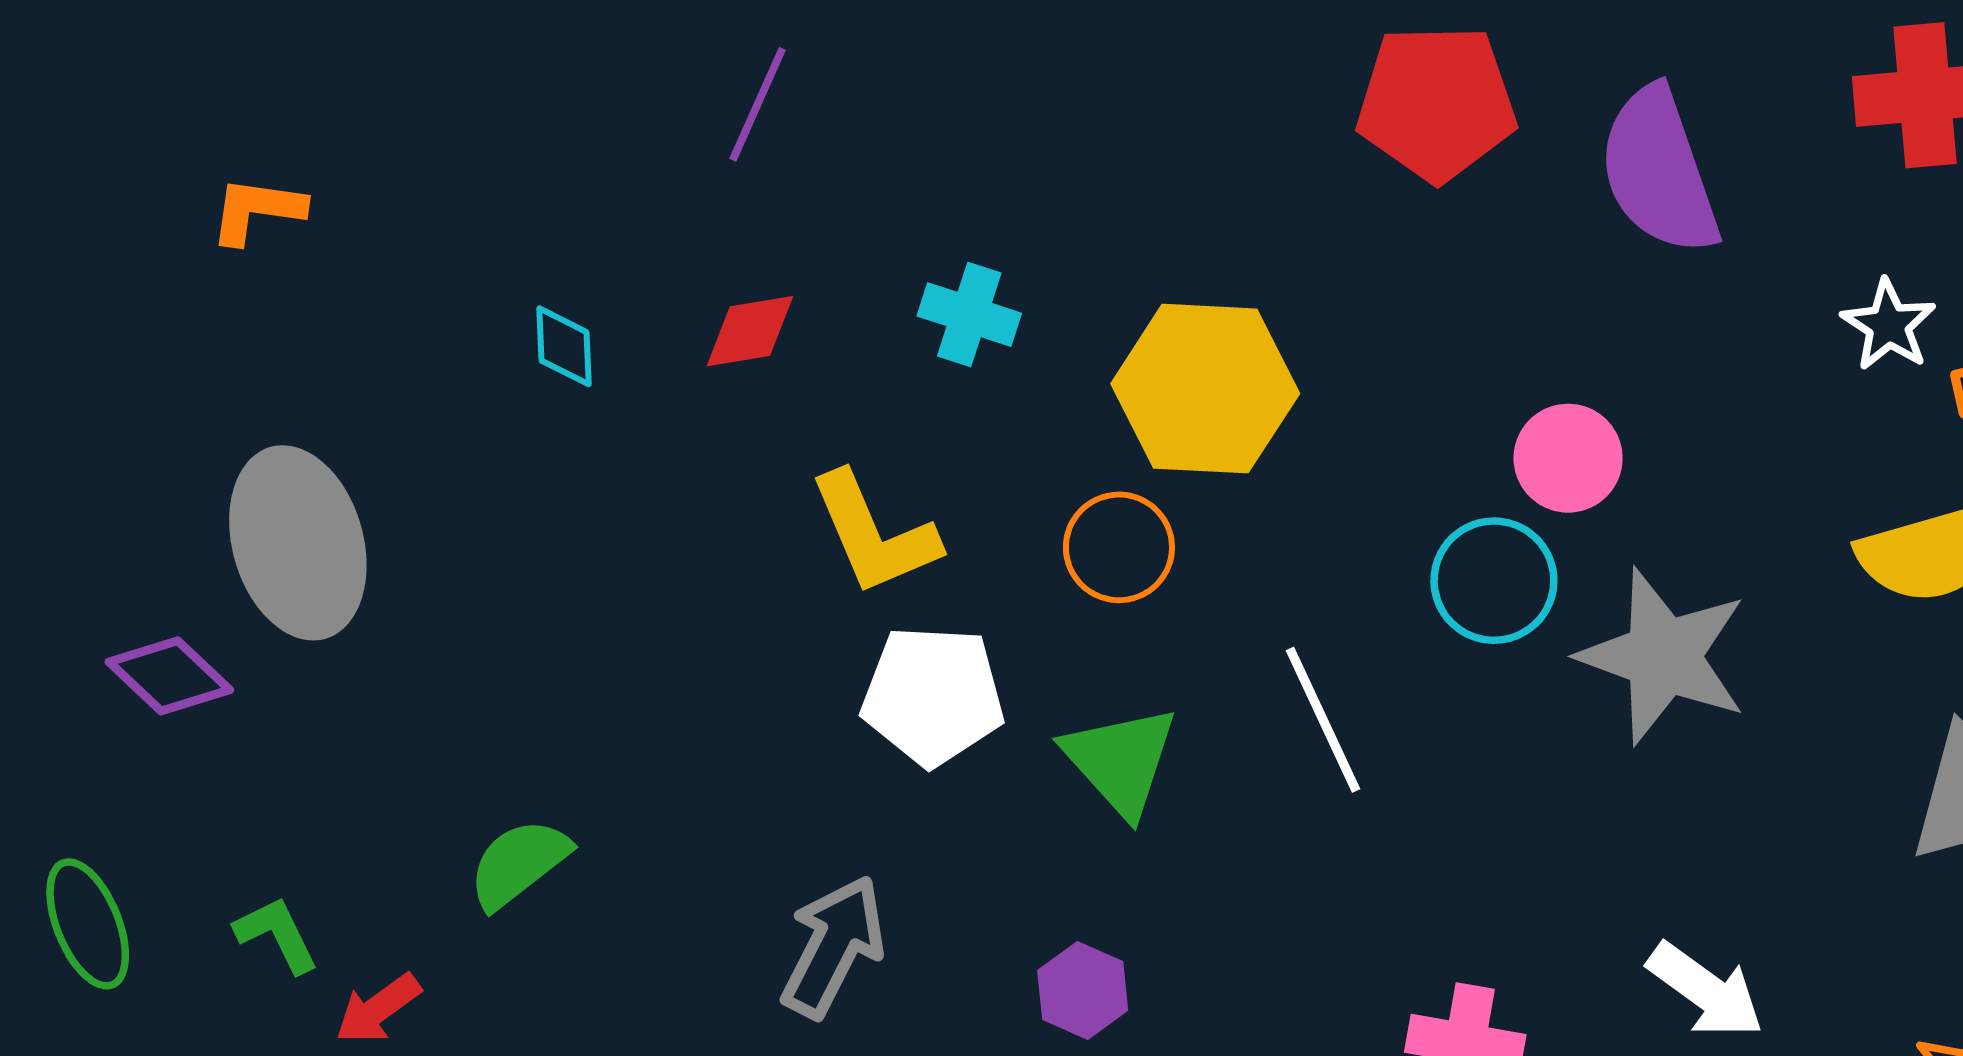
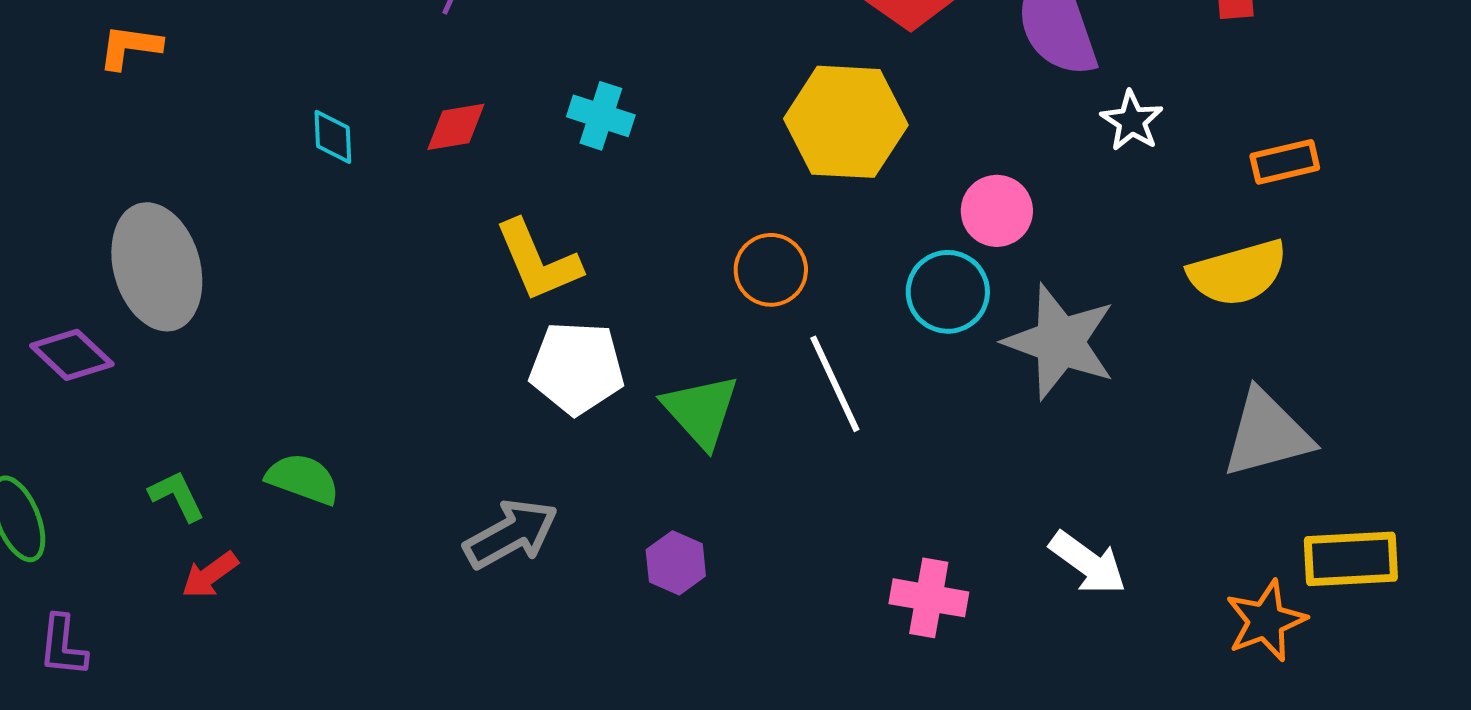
white star: (1889, 325) -> (1132, 121), moved
yellow hexagon: (1205, 389) -> (846, 122), moved
orange circle: (1119, 547) -> (771, 270), moved
green semicircle: (519, 863) -> (303, 479), turned 58
green L-shape: (277, 934) -> (177, 496), moved
gray arrow: (833, 947) -> (511, 534), turned 34

